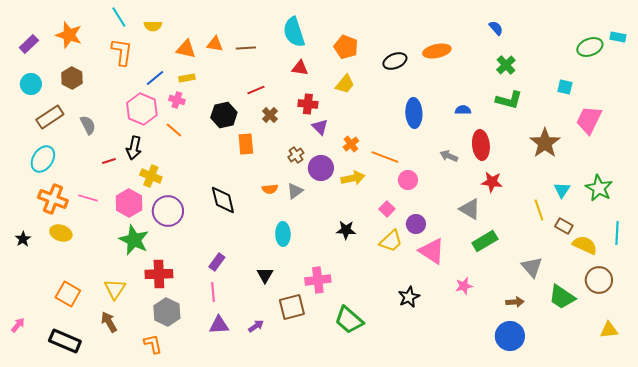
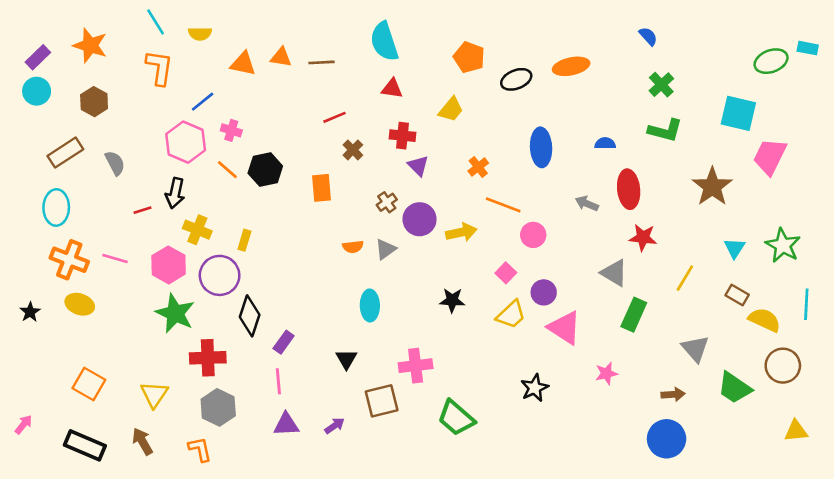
orange pentagon: (346, 47) -> (469, 57), moved
yellow rectangle: (187, 78) -> (244, 240), moved, turned -63
cyan circle: (31, 84) -> (37, 91), moved
cyan square: (565, 87) -> (738, 113), size x1.8
black hexagon: (224, 115) -> (265, 170), moved
orange cross: (351, 144) -> (478, 167), moved
cyan ellipse: (43, 159) -> (56, 207), turned -32
black diamond: (223, 200) -> (250, 316), moved, turned 32
yellow line: (539, 210) -> (685, 278), moved, turned 50
green rectangle: (485, 241) -> (634, 315), turned -35
yellow triangle: (115, 289) -> (154, 394), moved
brown arrow: (109, 322) -> (142, 441), moved

